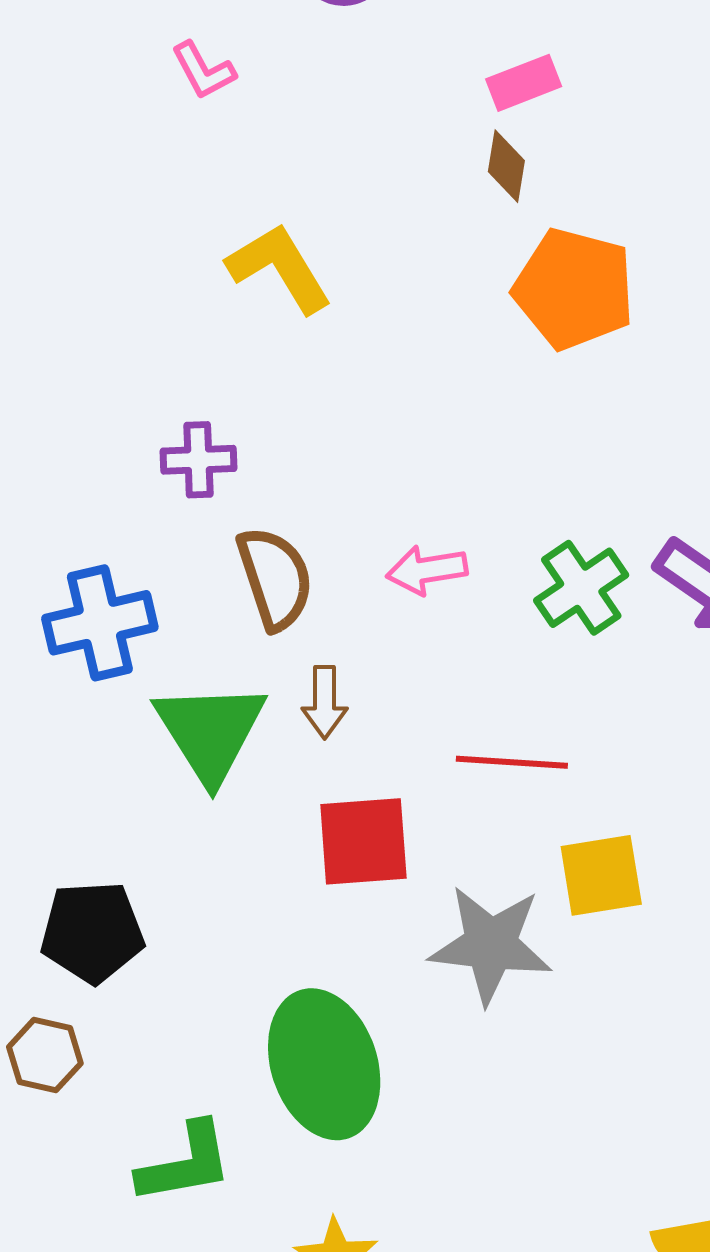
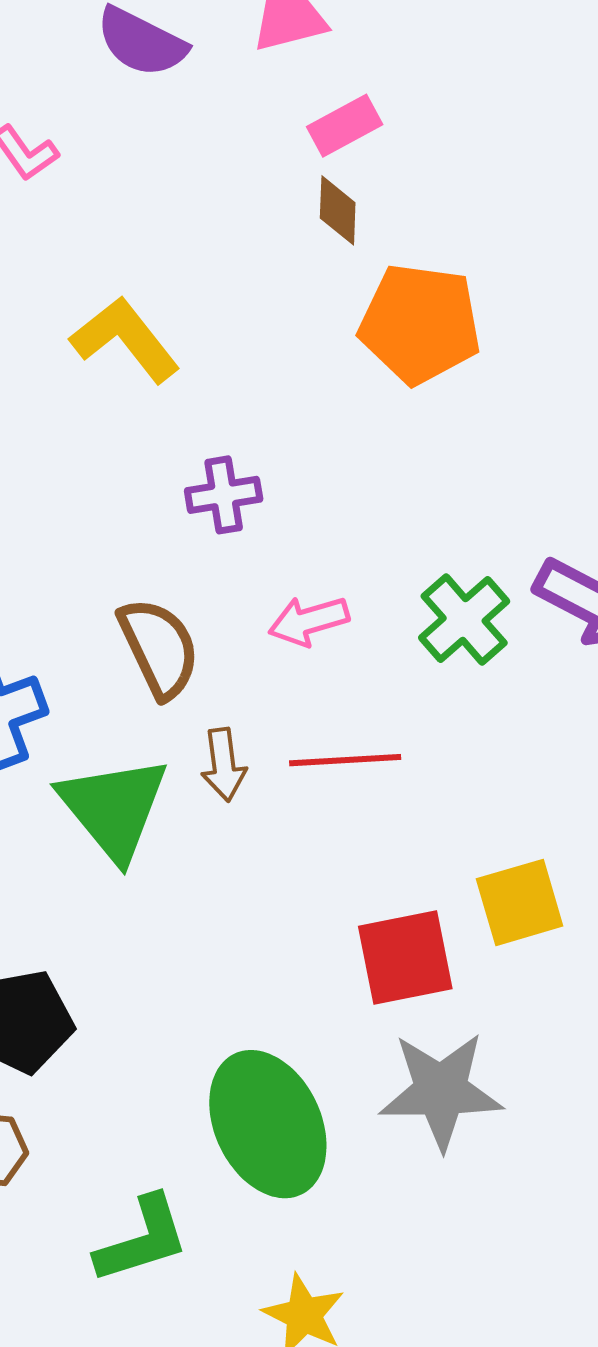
purple cross: (198, 460) -> (224, 495), moved
red line: (512, 762) -> (345, 760), moved
red square: (363, 841) -> (405, 958), moved
gray star: (491, 945) -> (441, 1091), moved

